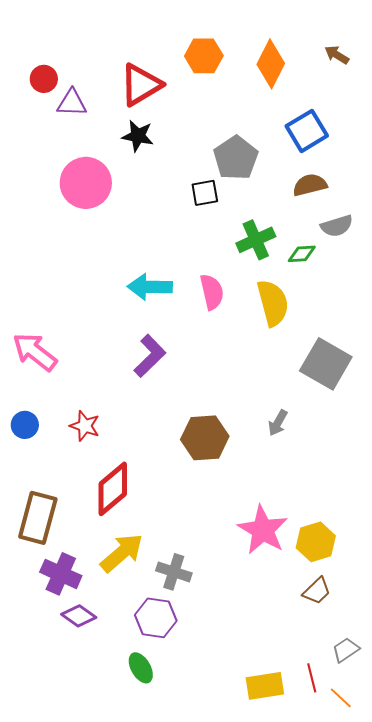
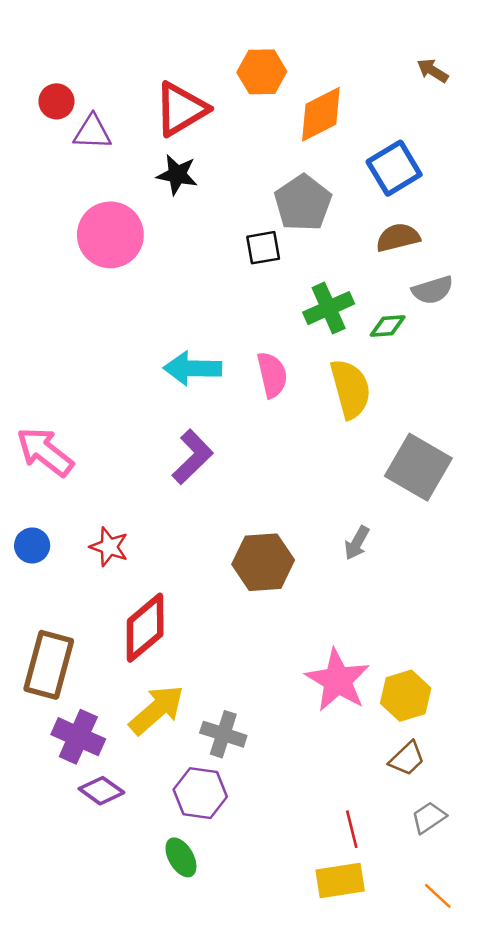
orange diamond: (271, 64) -> (321, 114), moved, turned 36
gray trapezoid: (346, 650) -> (429, 818), moved
red line: (312, 678) -> (352, 829), moved

